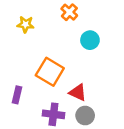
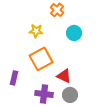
yellow star: (26, 24) -> (36, 31), moved
orange square: (50, 72) -> (41, 59), turned 30

